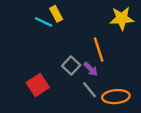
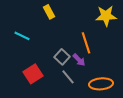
cyan line: (43, 22) -> (22, 36), moved
gray line: (89, 90) -> (68, 77), moved

